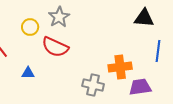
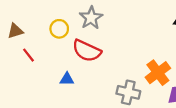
orange cross: (120, 67) -> (158, 73), turned -30
blue triangle: (28, 73) -> (67, 79), moved

